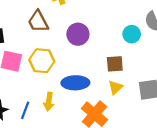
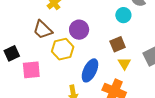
yellow hexagon: (42, 61) -> (63, 49), moved
blue ellipse: (75, 83) -> (90, 70), turned -45

